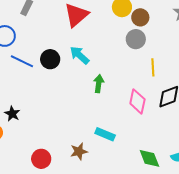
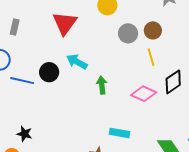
brown circle: (140, 17) -> (153, 30), moved
pink diamond: (137, 101) -> (144, 94), turned -65

